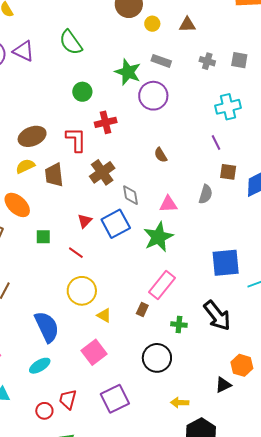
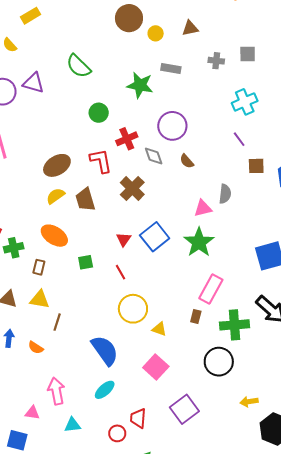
purple circle: (153, 96) -> (172, 126), moved
gray semicircle: (206, 194) -> (225, 194), moved
gray diamond: (130, 195) -> (154, 156), moved
red line: (76, 253) -> (120, 272), turned 35
green cross: (179, 325) -> (234, 325), size x1.8

